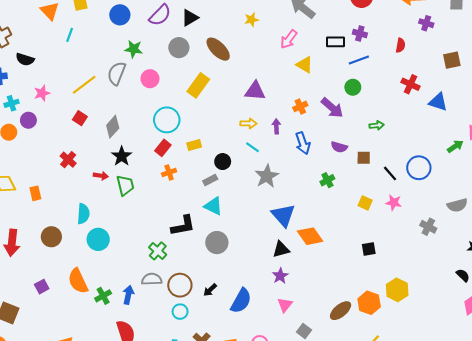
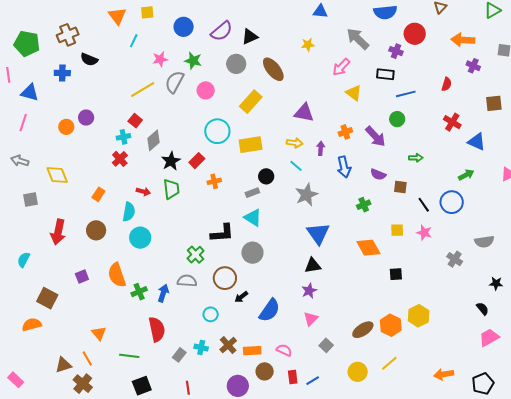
purple cross: (360, 34) -> (396, 51), moved
pink star: (42, 93) -> (160, 59), moved
cyan cross: (12, 103) -> (123, 137), moved
gray diamond: (113, 127) -> (154, 140), moved
yellow rectangle: (194, 145) -> (251, 145), moved, size x1.6
green arrow: (455, 146) -> (466, 175), moved
red rectangle: (163, 148) -> (197, 161), moved
red arrow: (101, 176) -> (143, 192), moved
orange rectangle: (35, 193) -> (98, 194), moved, turned 40
yellow square: (365, 203) -> (397, 230), turned -32
orange diamond: (310, 236) -> (368, 248), moved
brown circle: (180, 285) -> (225, 278), moved

